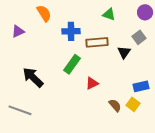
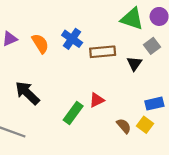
orange semicircle: (44, 13) -> (40, 44), moved
green triangle: (109, 14) -> (132, 19), moved, size x1.5
blue cross: (71, 31) -> (72, 39), turned 36
green rectangle: (72, 64) -> (73, 113), moved

